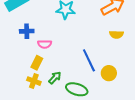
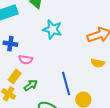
green arrow: (55, 78) -> (31, 85), moved

